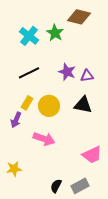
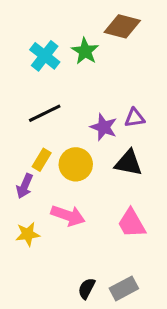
purple star: (67, 72) -> (104, 127), moved
pink trapezoid: (92, 155) -> (132, 223), moved, turned 85
yellow star: (14, 169) -> (28, 234), moved

